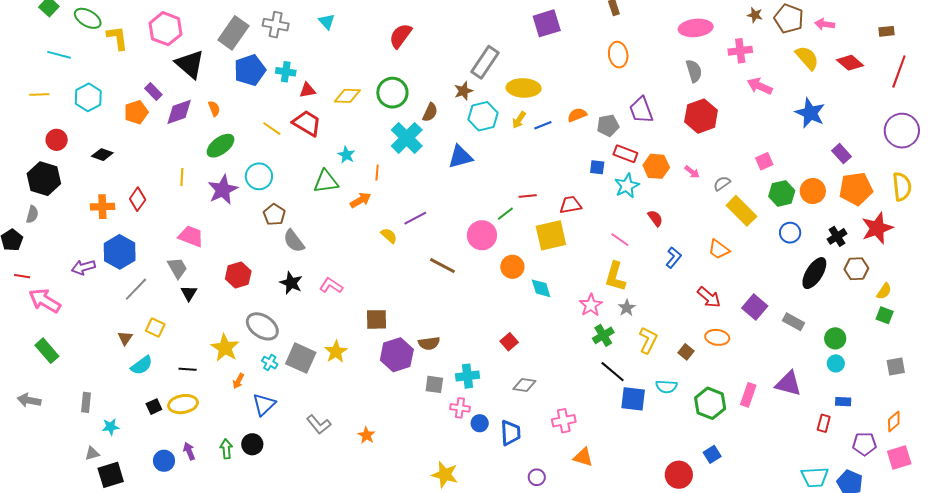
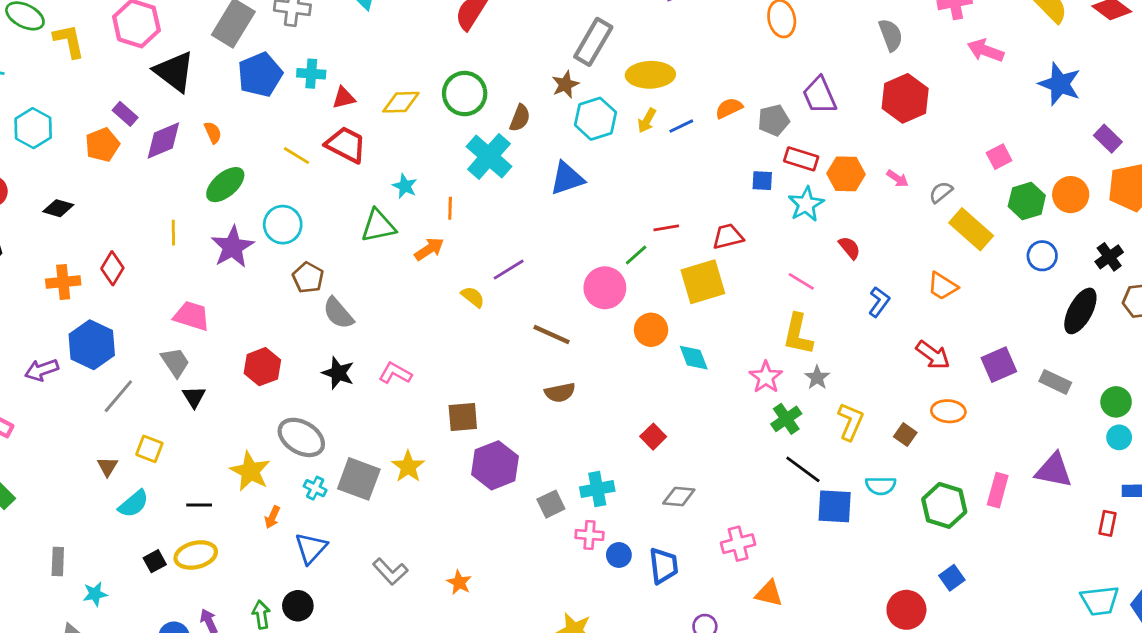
purple square: (755, 307) -> (999, 365), turned 30
brown semicircle: (429, 343) -> (560, 392), moved
gray square: (434, 384) -> (551, 504), turned -30

